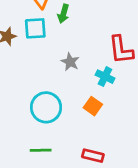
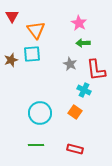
green arrow: (63, 14) -> (83, 43), moved, turned 72
gray star: (70, 62) -> (70, 64), moved

